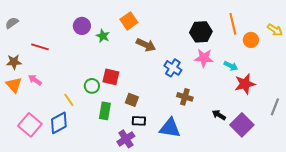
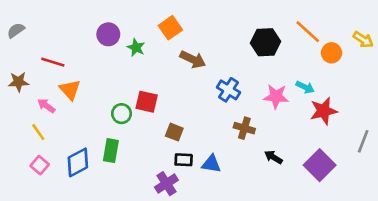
orange line: (233, 24) -> (308, 32), turned -35
pink star: (204, 58) -> (276, 96), moved
orange triangle: (14, 85) -> (70, 90), moved
yellow line: (69, 100) -> (38, 132), moved
green rectangle: (105, 111) -> (111, 151), moved
black arrow: (219, 115) -> (273, 157), moved
pink square: (30, 125) -> (40, 165), size x0.6
blue triangle: (170, 128) -> (211, 164), moved, size x0.7

